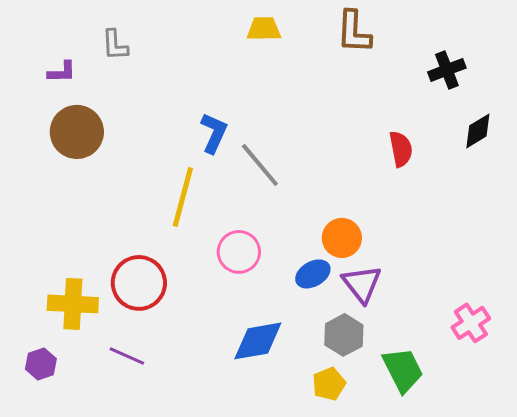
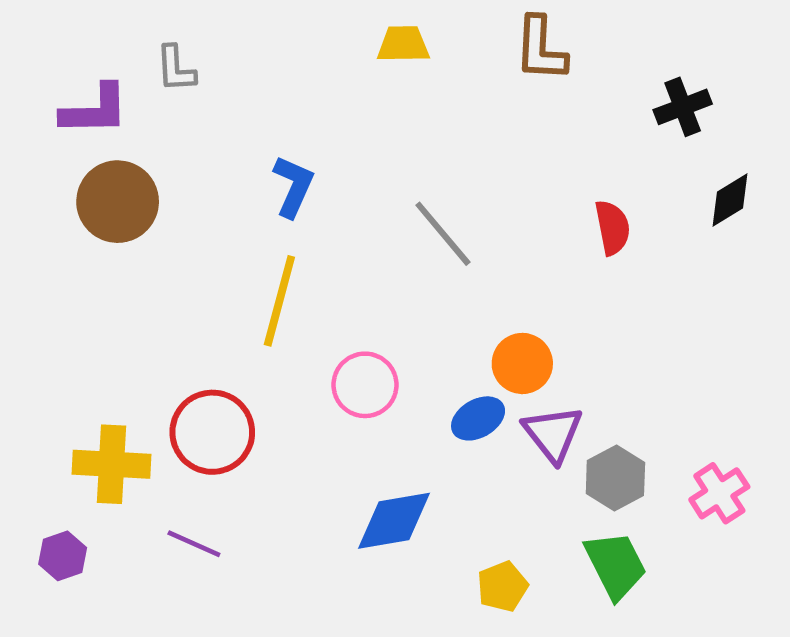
purple L-shape: (62, 72) -> (95, 110), size x1.6
blue L-shape: (214, 133) -> (293, 186), moved
gray line: (260, 165) -> (443, 234), moved
gray hexagon: (344, 335) -> (615, 478), moved

